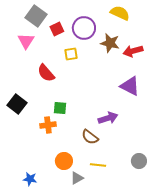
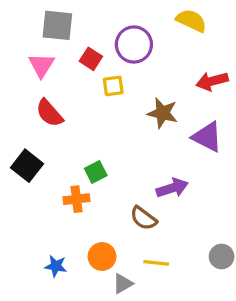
gray square: (36, 16) -> (57, 25), turned -30
red square: (57, 29) -> (91, 59), moved, turned -32
brown star: (110, 43) -> (163, 113), moved
red semicircle: (46, 73) -> (49, 113), moved
green square: (60, 108) -> (96, 172), turned -32
blue star: (30, 179) -> (56, 266), moved

